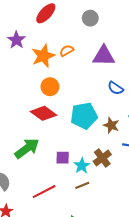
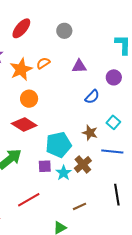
purple triangle: (104, 56) -> (79, 66), size x0.7
blue semicircle: (116, 88) -> (92, 97), turned -77
cyan pentagon: (84, 116) -> (59, 145), moved
brown line: (82, 185) -> (79, 206), moved

